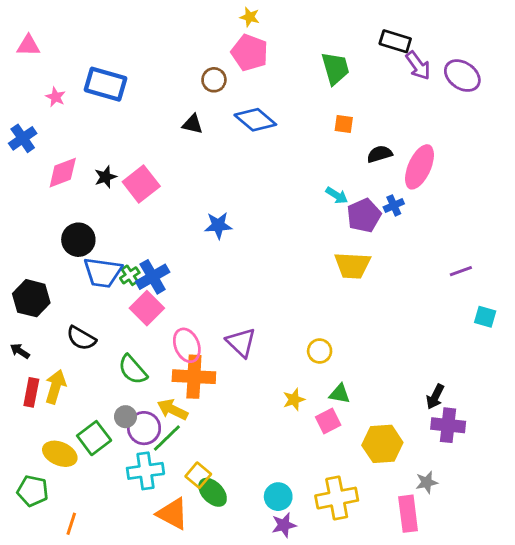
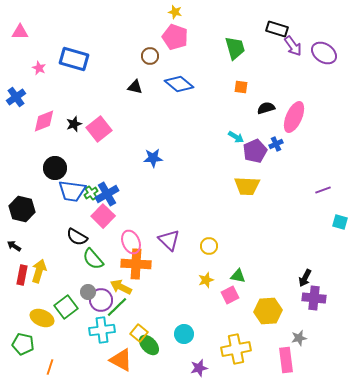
black semicircle: (81, 338) -> (77, 237), moved
yellow circle: (320, 351) -> (209, 246), moved
cyan circle: (278, 497) -> (184, 334), moved

